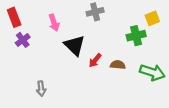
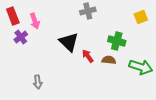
pink arrow: (54, 23) -> (35, 21), moved
green cross: (136, 36) -> (117, 41), moved, turned 30
red arrow: (95, 60) -> (88, 56), turned 104

